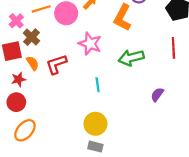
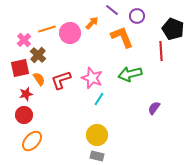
orange L-shape: (123, 18) -> (122, 37), turned 130
pink star: (90, 44) -> (92, 78), moved
red line: (173, 48) -> (161, 51), moved
cyan line: (98, 85) -> (99, 99), turned 40

